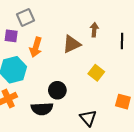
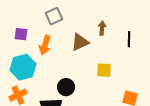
gray square: (26, 17) -> (54, 16), moved
yellow square: (96, 73) -> (104, 70), turned -35

